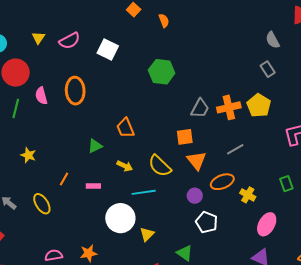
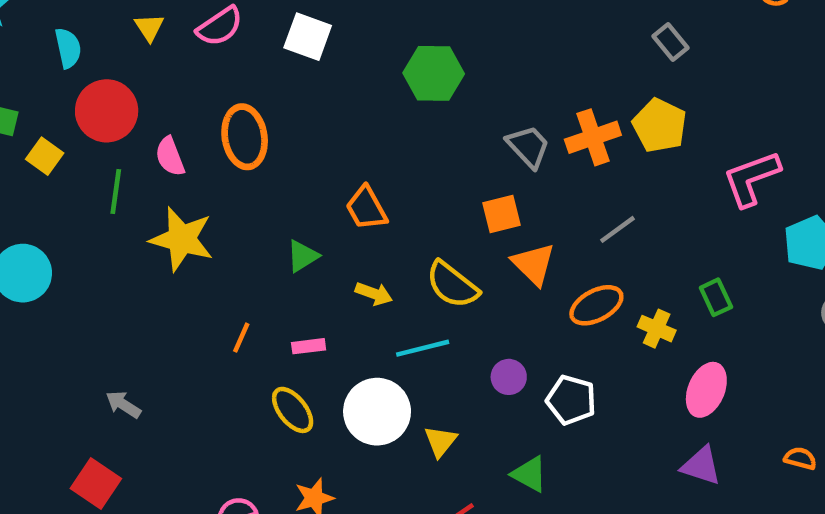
gray trapezoid: (200, 108) -> (528, 146), turned -65
yellow star: (28, 155) -> (182, 239), moved, size x1.8
green rectangle: (286, 184) -> (716, 297), moved
purple circle: (195, 196) -> (509, 377), moved
yellow ellipse: (42, 204) -> (293, 410), moved

